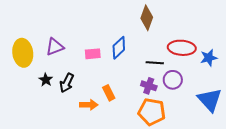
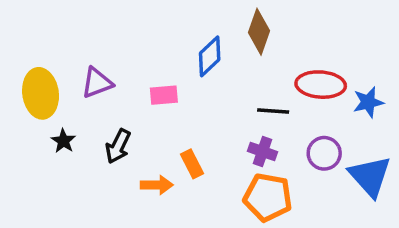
blue diamond: (119, 48) -> (210, 56), moved
black star: (46, 80) -> (63, 141), moved
purple circle: (173, 80) -> (324, 153), moved

